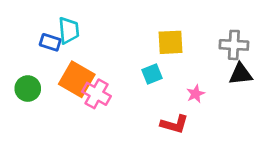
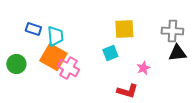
cyan trapezoid: (69, 30) -> (55, 36), moved

